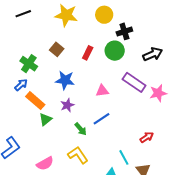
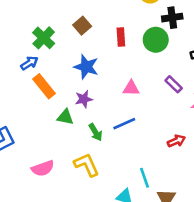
red rectangle: (88, 53) -> (121, 37), turned -40
purple rectangle: (134, 82) -> (174, 84), size x0.6
green triangle: (45, 119) -> (65, 117), moved, turned 40
red arrow: (147, 137) -> (176, 141), moved

